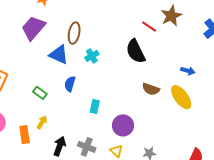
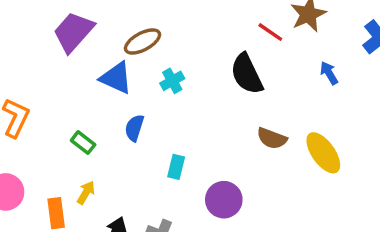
brown ellipse: (74, 33) -> (143, 41), turned 50
blue arrow: (188, 71) -> (329, 73), moved, turned -136

